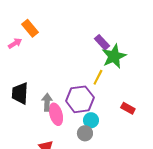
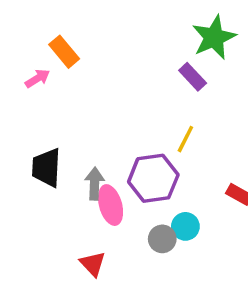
green star: (114, 56) -> (214, 37), moved
cyan circle: (91, 120) -> (185, 226), moved

